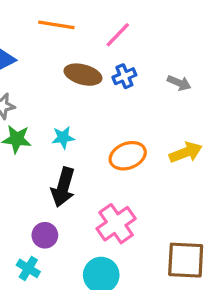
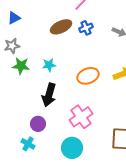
brown ellipse: (83, 75) -> (61, 27), turned -40

